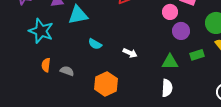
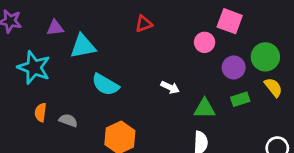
purple circle: (181, 31) -> (234, 67), moved
cyan semicircle: (95, 44) -> (105, 85), size x1.5
white arrow: (130, 53) -> (170, 87), moved

